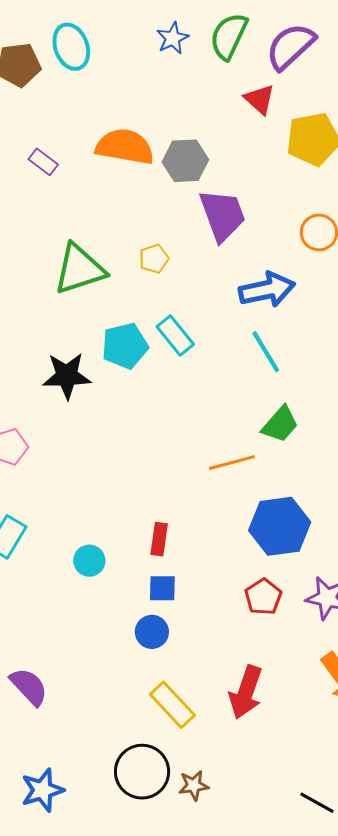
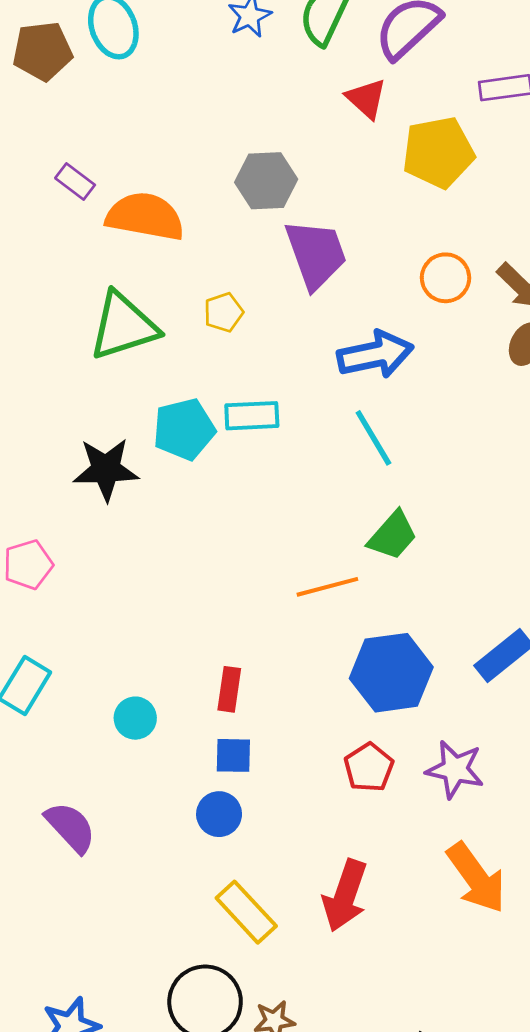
orange semicircle: (125, 147) -> (145, 216), moved
cyan rectangle: (175, 336) -> (252, 416), turned -54
purple semicircle: (29, 687) -> (70, 827), moved

